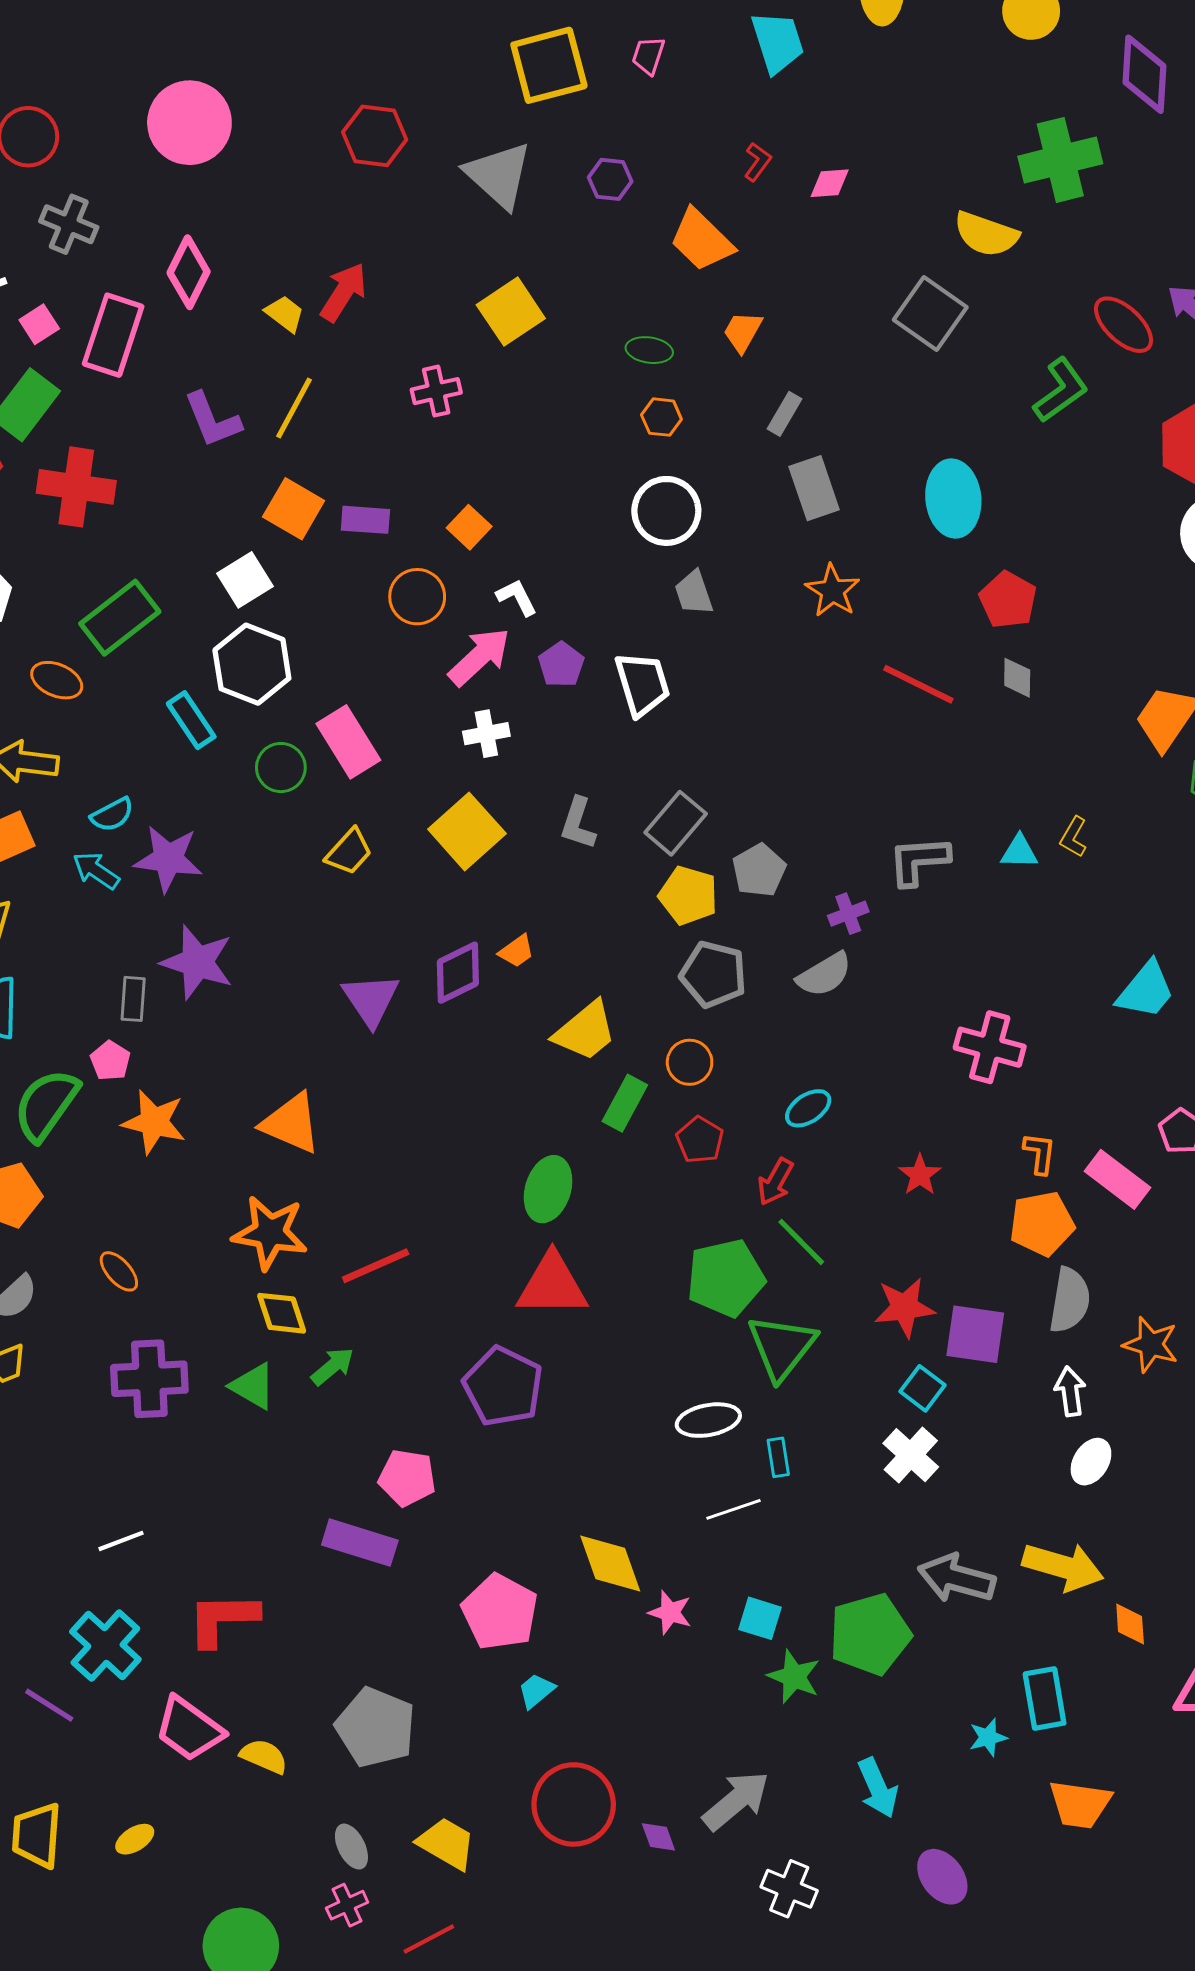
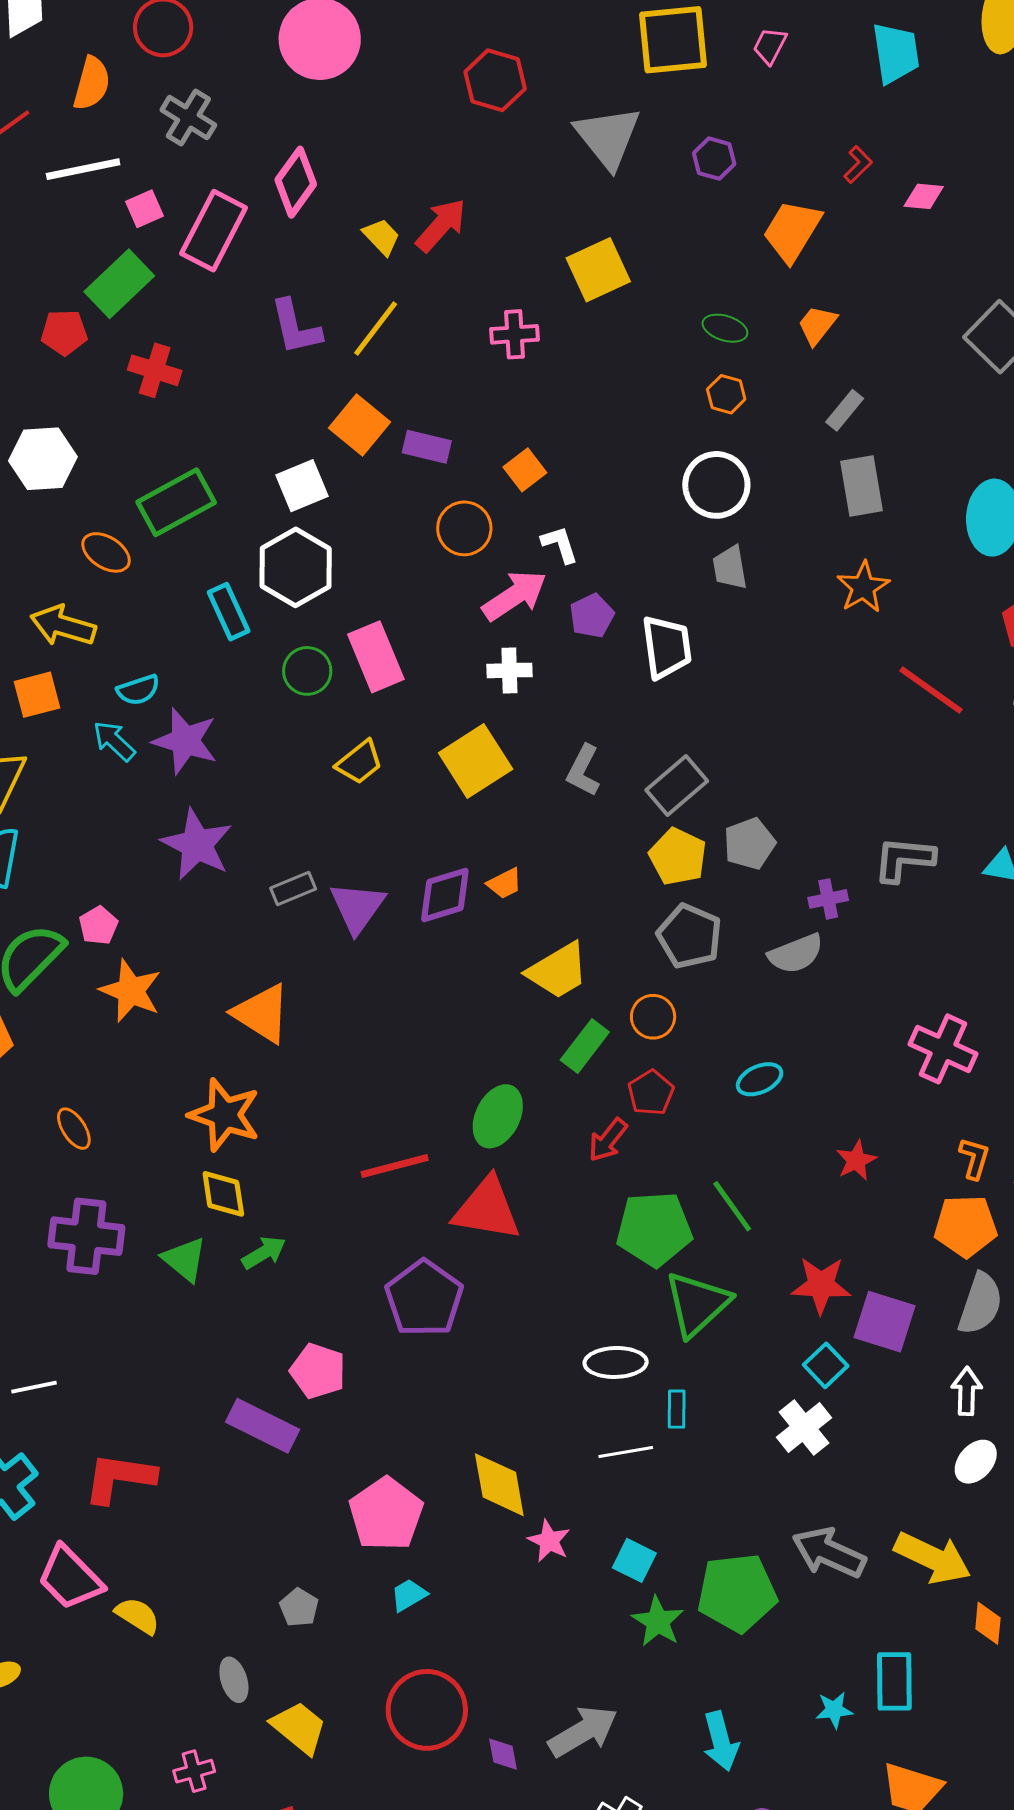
orange trapezoid: (702, 240) -> (792, 231), turned 68
red cross: (76, 487) -> (155, 370), size x0.7
gray rectangle: (133, 999) -> (293, 889), moved, turned 54
red arrow: (775, 1182) -> (608, 1140), moved
red line: (376, 1266) -> (395, 1166), moved
gray pentagon: (376, 1727) -> (299, 1607), moved, size x0.5
gray ellipse: (351, 1847) -> (234, 1680), moved

